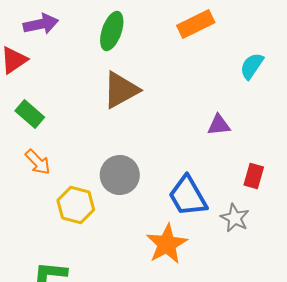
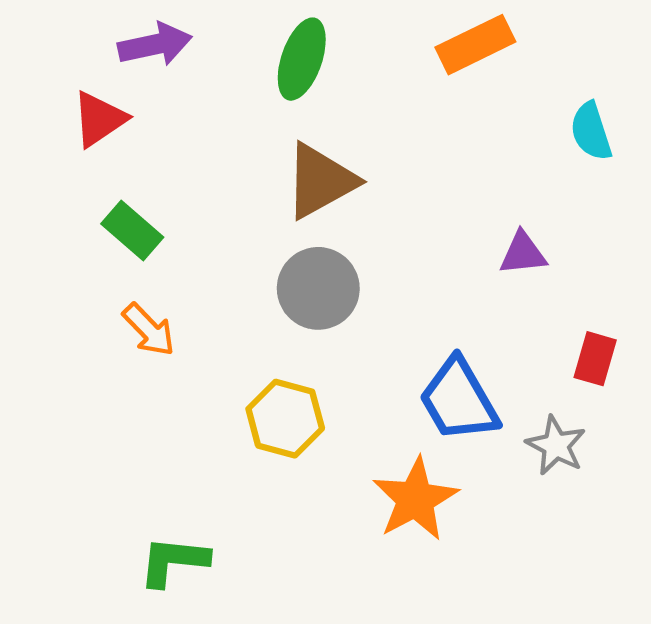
cyan semicircle: (252, 66) -> (591, 131), turned -52
gray circle: (120, 175) -> (318, 288), moved
yellow hexagon: (76, 205) -> (285, 419), moved

